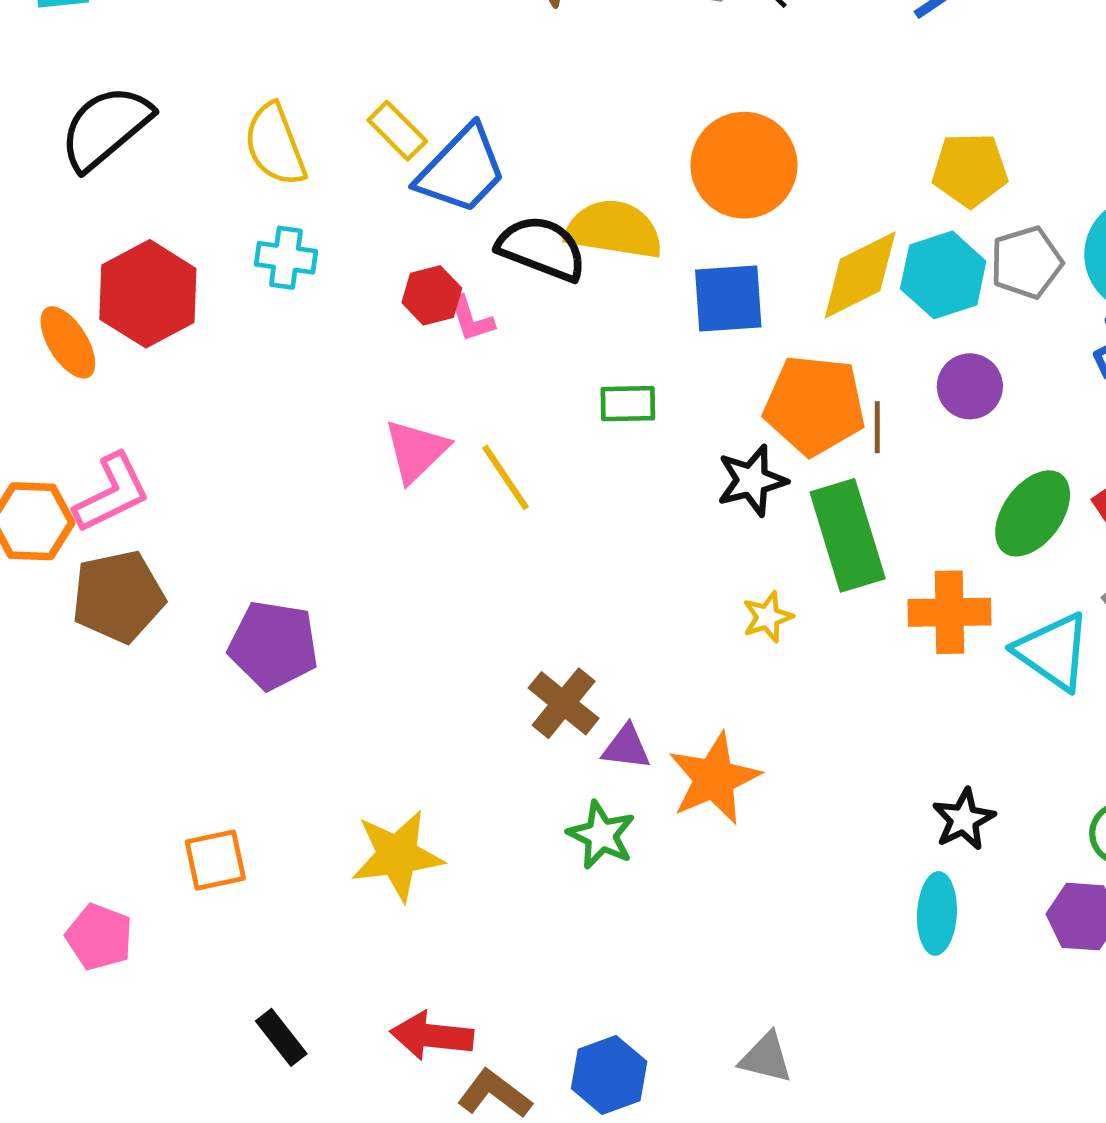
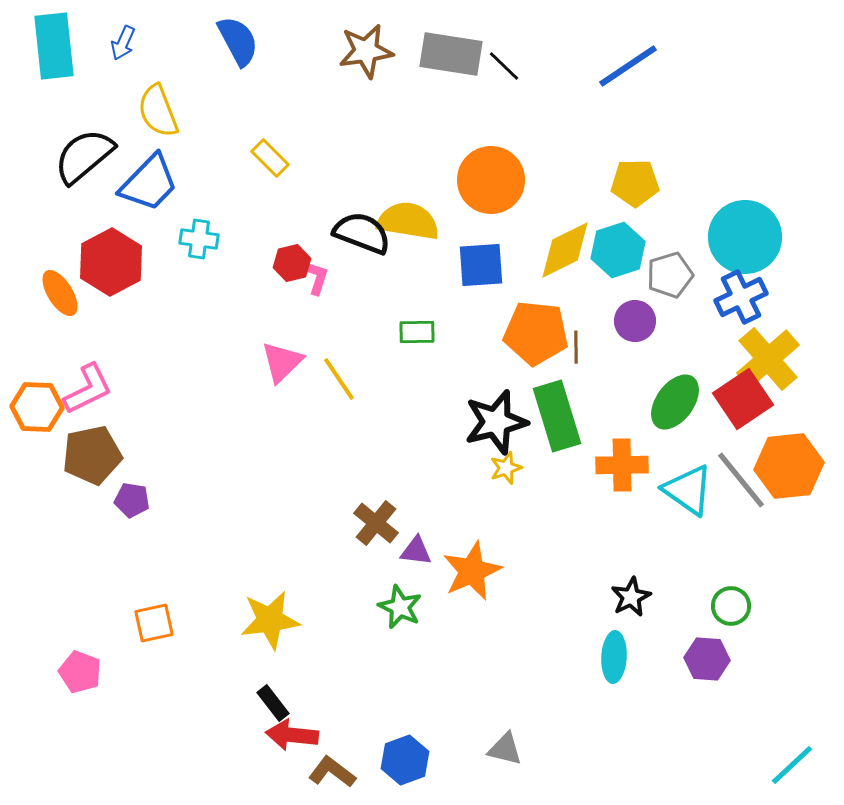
yellow semicircle: (275, 145) -> (158, 111), moved
blue trapezoid: (462, 170) -> (149, 183), moved
gray pentagon: (1026, 262) -> (670, 275), moved
pink L-shape: (471, 319) -> (317, 278), turned -144
black star: (752, 480) -> (496, 422), moved, size x1.4
purple pentagon: (273, 645) -> (132, 500), moved, size x0.6
black rectangle: (281, 1037) -> (273, 703), moved

